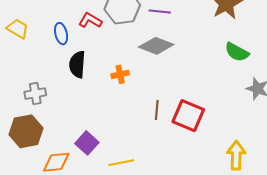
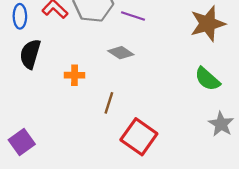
gray diamond: (156, 46) -> (121, 53), size x0.7
brown line: (157, 110) -> (109, 103), moved

